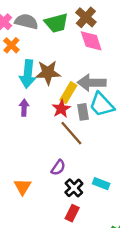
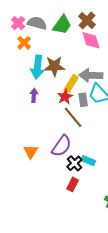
green trapezoid: (56, 23) -> (62, 25), turned -40
purple semicircle: (58, 167) -> (62, 146), size x1.6
cyan rectangle: (101, 184) -> (88, 161), moved
orange triangle: (22, 187) -> (31, 152), moved

